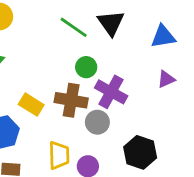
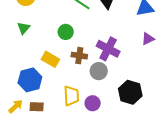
green circle: (86, 67) -> (66, 32), moved
brown cross: (71, 100) -> (79, 56), size x0.7

